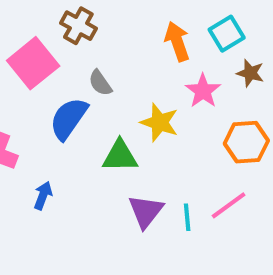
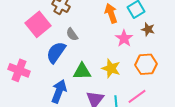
yellow star: (159, 122) -> (111, 68), moved
blue arrow: (43, 196) -> (59, 91), moved, size x1.6

